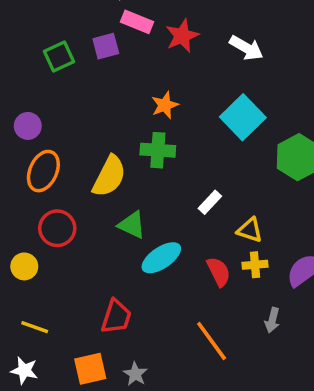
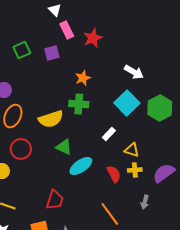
pink rectangle: (137, 22) -> (67, 30), turned 42
purple square: (106, 46) -> (52, 53), moved
white arrow: (246, 48) -> (134, 72), moved
cyan square: (243, 117) -> (127, 103), moved
yellow semicircle: (109, 176) -> (51, 119), turned 45

